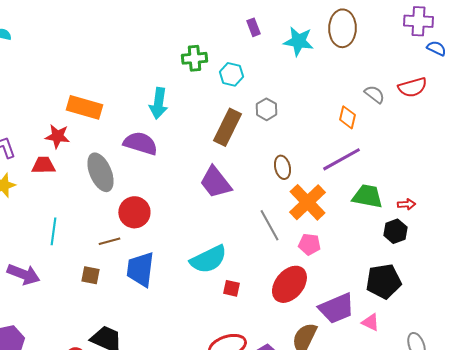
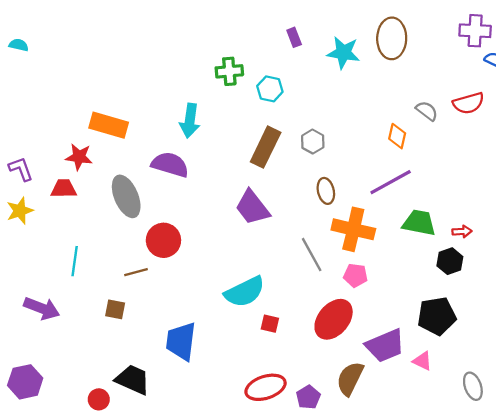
gray hexagon: (266, 109) -> (313, 142), moved
orange cross: (307, 202) -> (353, 229), turned -33
blue trapezoid: (140, 269) -> (181, 341), moved

